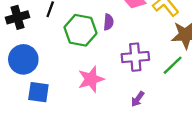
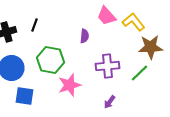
green hexagon: (80, 30) -> (50, 60), moved

